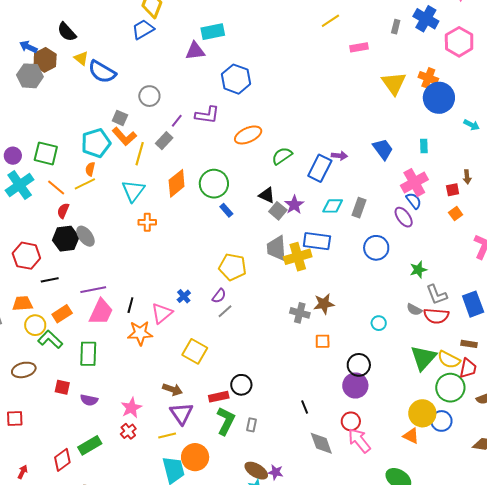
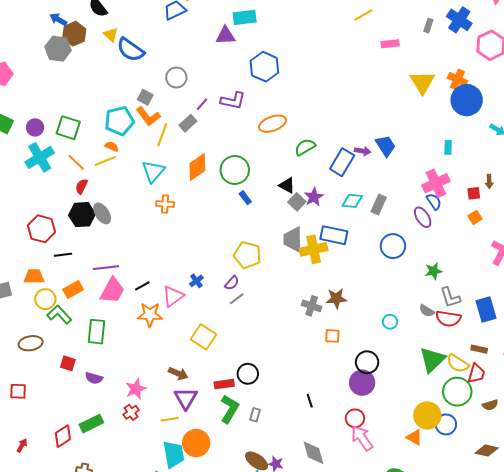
blue trapezoid: (383, 149) -> (386, 146), moved
orange semicircle: (90, 169) -> (112, 146), turned 96
black line: (130, 305) -> (142, 286), turned 42
gray diamond: (321, 443) -> (314, 453), moved

